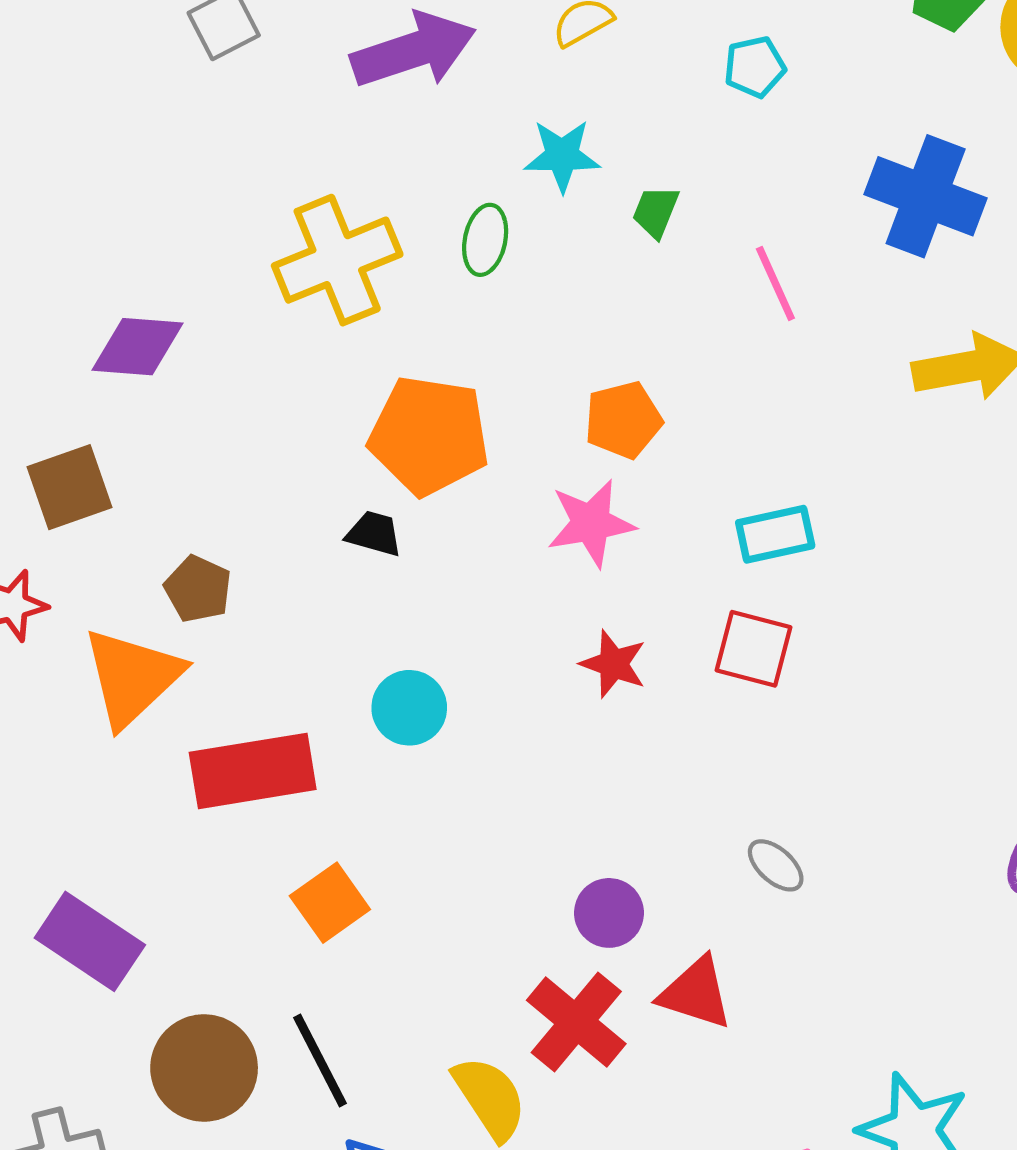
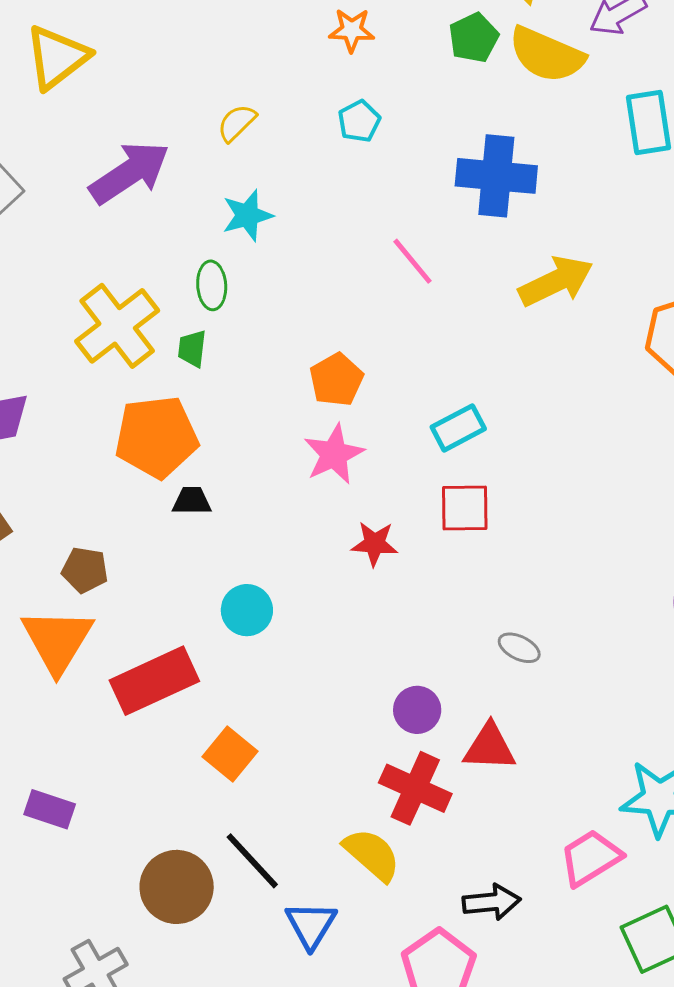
green trapezoid: (656, 212) -> (192, 349), moved
orange pentagon: (429, 436) -> (156, 437), moved
purple rectangle: (90, 941) -> (50, 809), moved, size x0.7

